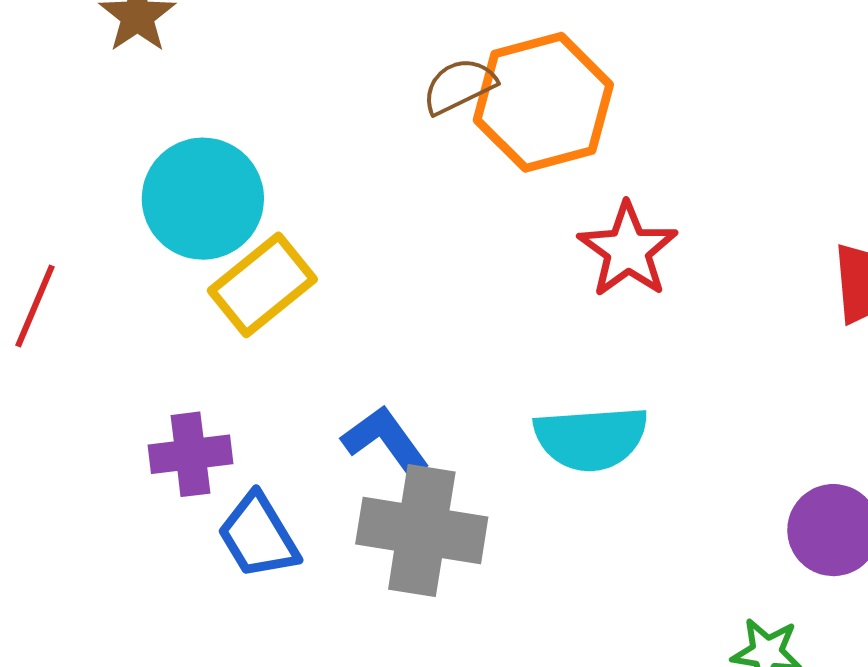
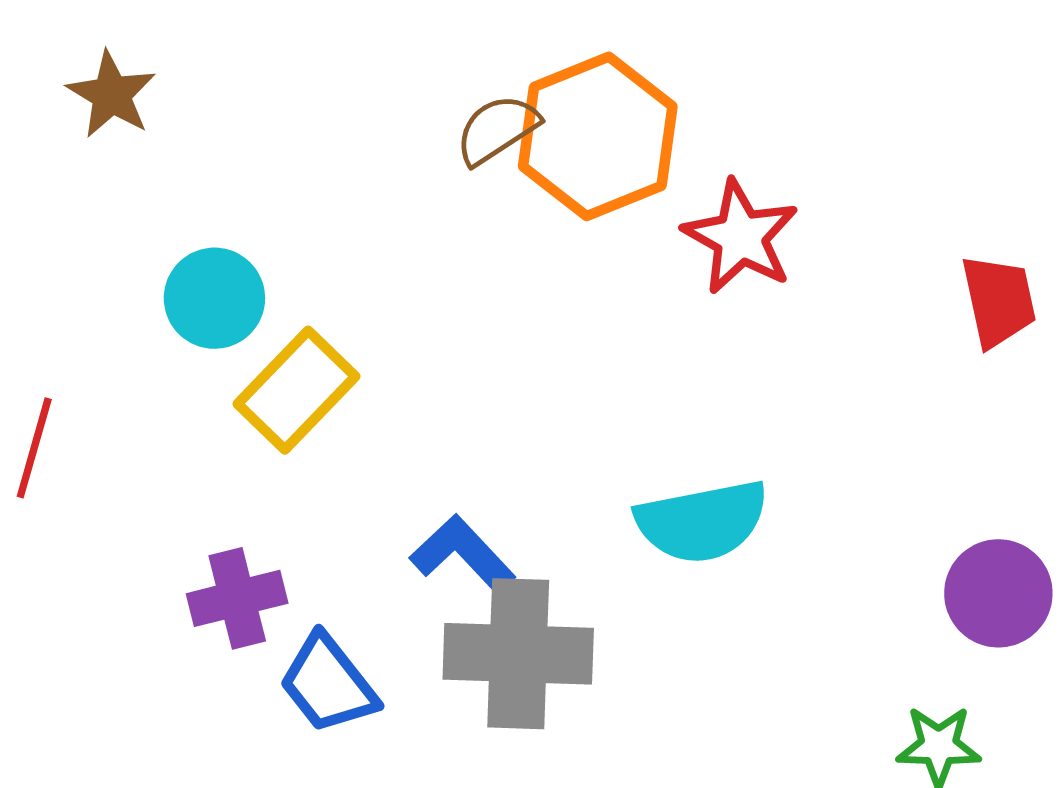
cyan circle: (203, 199) -> (214, 298), size x0.7
red star: (628, 250) -> (741, 237), moved

